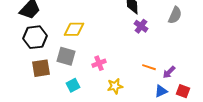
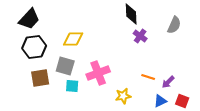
pink cross: (99, 63) -> (98, 73), size x1.6
cyan square: (73, 85) -> (72, 86), moved, turned 32
yellow star: (115, 86) -> (123, 96), moved

